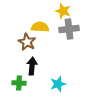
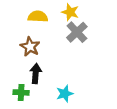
yellow semicircle: (40, 27) -> (38, 17), moved
gray cross: (69, 29) -> (77, 32), turned -36

